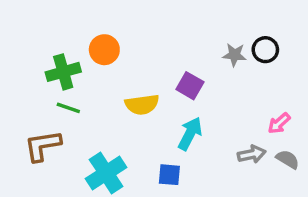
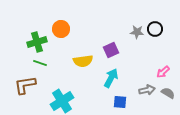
purple square: (190, 86) -> (111, 50), turned 35
blue square: (169, 175) -> (120, 102), moved

